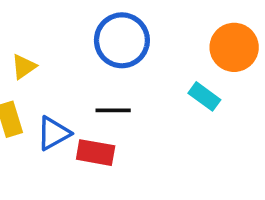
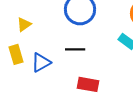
red rectangle: (96, 153) -> (88, 84), moved

